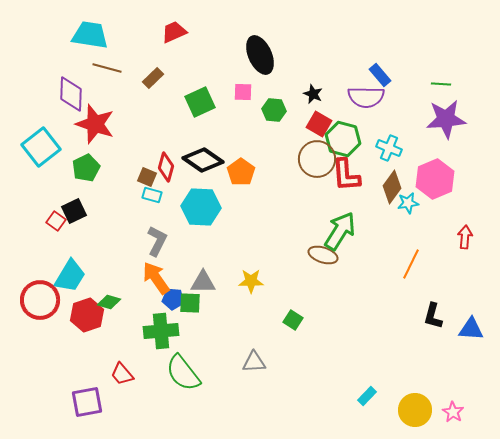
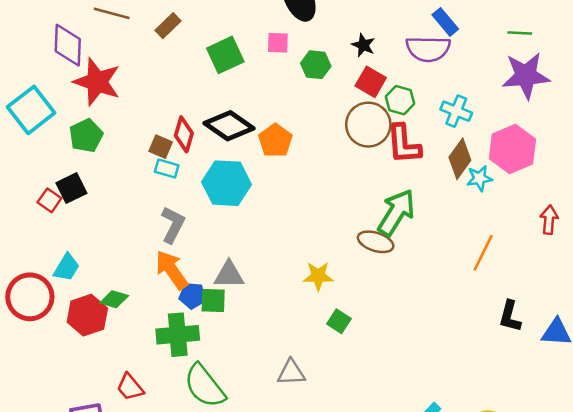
green hexagon: (343, 139) -> (400, 100), size x0.7
cyan trapezoid: (70, 276) -> (67, 267), size x0.7
yellow star: (251, 281) -> (318, 276), moved

